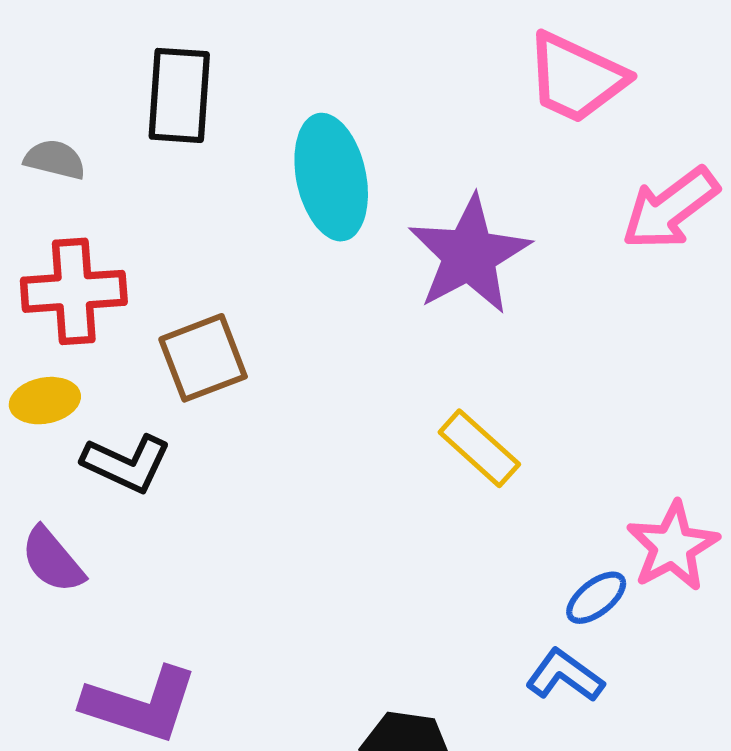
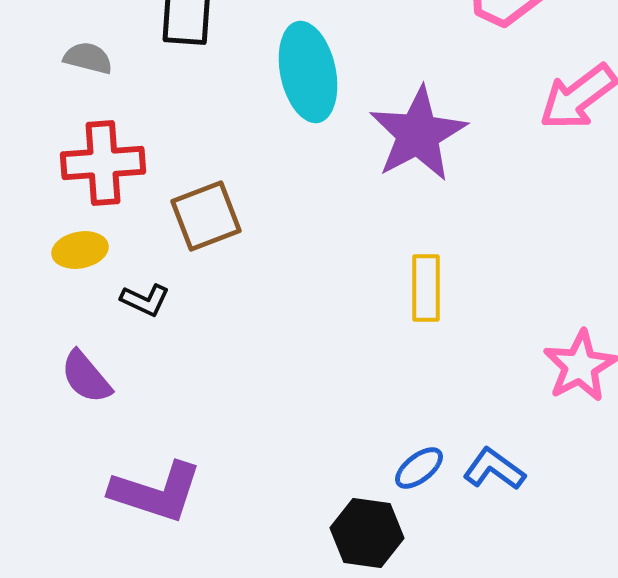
yellow rectangle: (479, 448) -> (426, 288), turned 48
black L-shape: (127, 463) -> (145, 300), size x0.7
blue ellipse: (596, 598) -> (419, 468), moved

